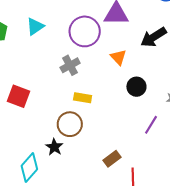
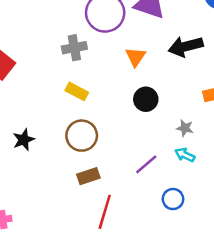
brown circle: (70, 124) -> (82, 136), moved
purple line: (151, 125) -> (146, 164), moved

